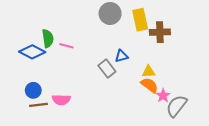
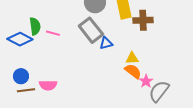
gray rectangle: (107, 69) -> (91, 30), moved, size x1.4

